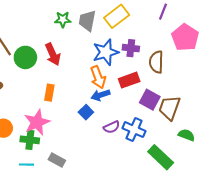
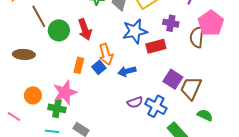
purple cross: (131, 48) -> (171, 23), moved
brown semicircle: (156, 62) -> (197, 37), moved
orange arrow: (98, 77) -> (106, 54), moved
red rectangle: (129, 80) -> (156, 46), moved
blue square: (86, 112) -> (99, 67), moved

